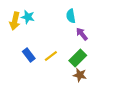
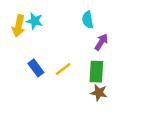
purple arrow: (82, 34) -> (101, 42), turned 72
green rectangle: (78, 58) -> (96, 72), turned -42

